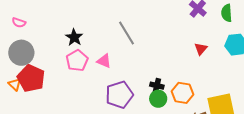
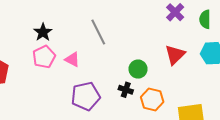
red triangle: (201, 49) -> (175, 55), size x1.5
green circle: (158, 99) -> (138, 69), moved

